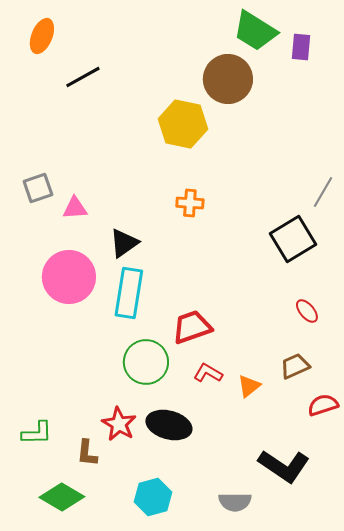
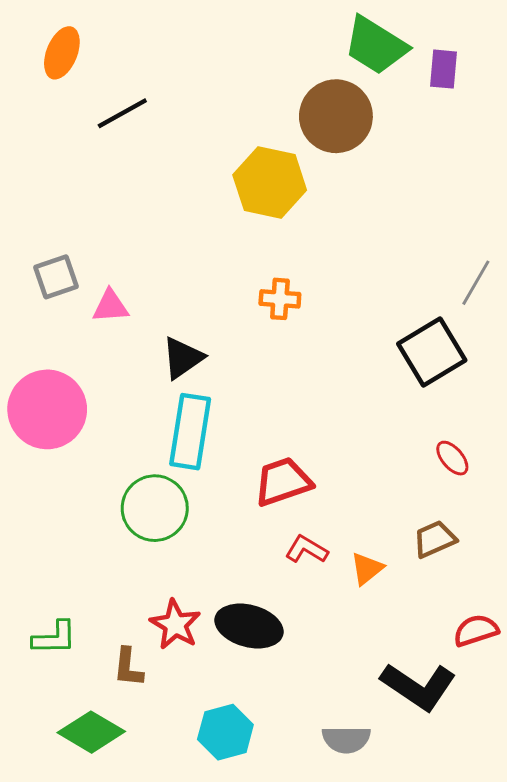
pink circle: (69, 277) -> (47, 409), moved
green circle: (146, 362) -> (155, 508), moved
red semicircle: (323, 405) -> (476, 630), moved

